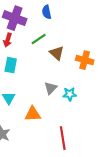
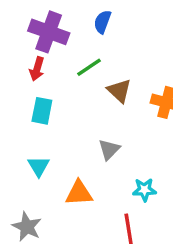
blue semicircle: (47, 12) -> (102, 22), turned 32
cyan star: (70, 94) -> (144, 190), moved

